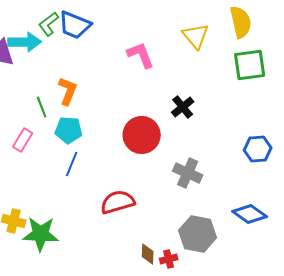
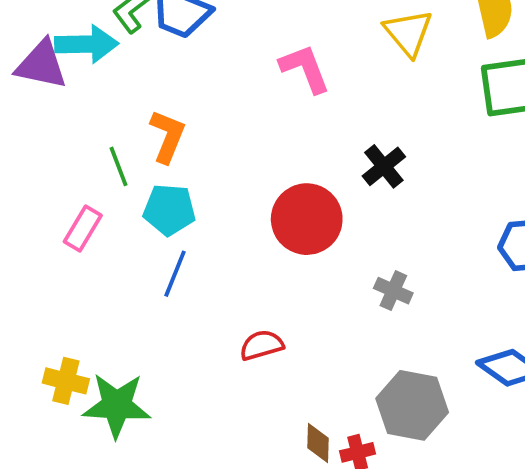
gray cross: (188, 173) -> (393, 291), size x0.7
red semicircle: (118, 202) -> (262, 345), size x0.7

